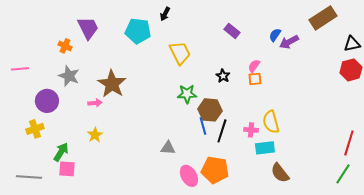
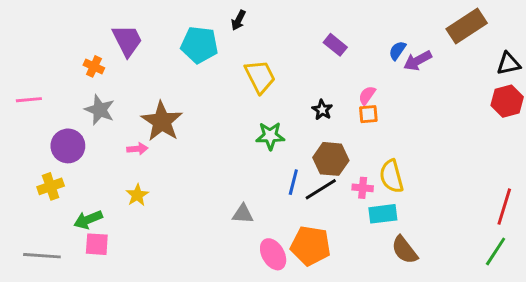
brown hexagon: (210, 110) -> (331, 159), moved
blue line: (203, 126) -> (293, 182), turned 30
black line: (222, 131) -> (321, 189), turned 40
green arrow: (61, 152) -> (88, 220), turned -144

